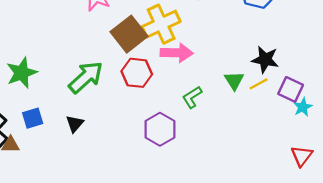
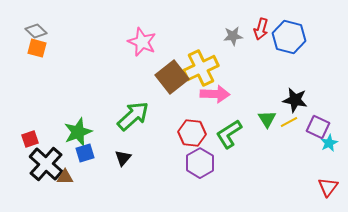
green star: (22, 73) -> (78, 132), moved
red hexagon: (137, 73) -> (192, 133), moved
green L-shape: (192, 97) -> (229, 134), size x1.4

